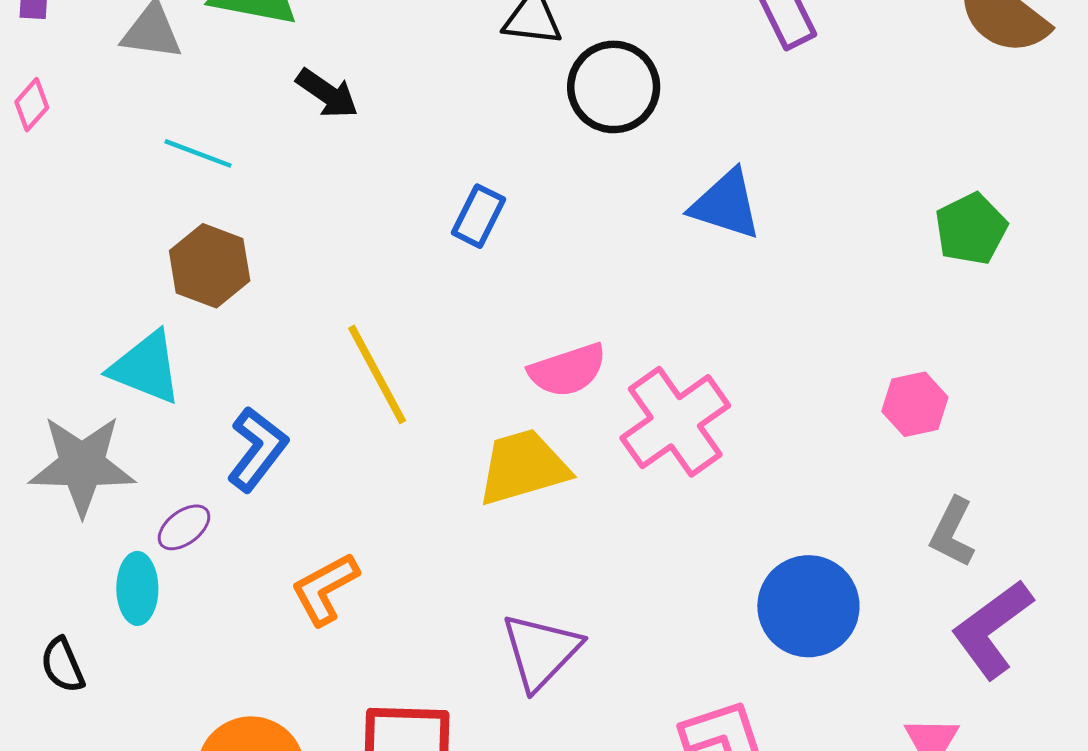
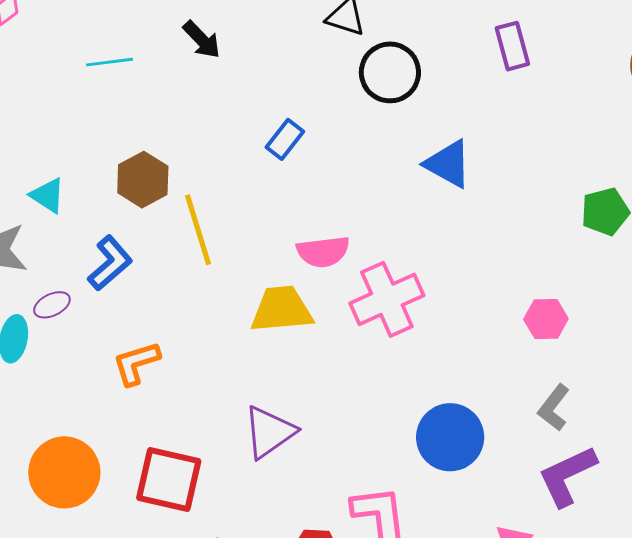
cyan line: (198, 153) -> (110, 62), turned -39
brown hexagon: (210, 266) -> (143, 180), moved
cyan triangle: (146, 368) -> (48, 195), size x0.7

